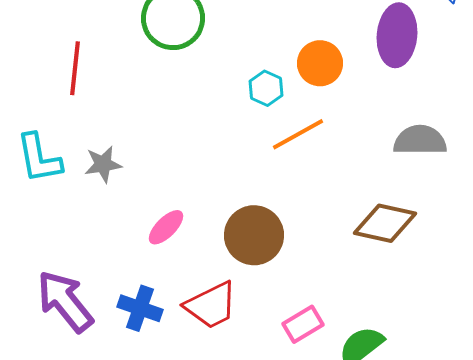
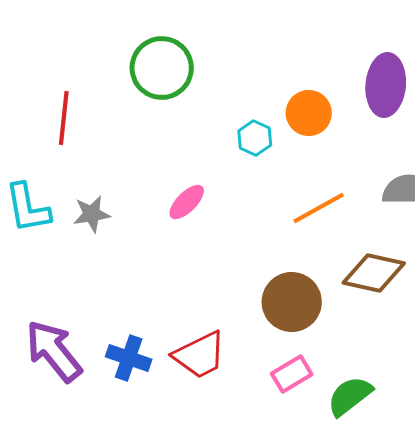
orange line: (298, 134) -> (319, 208), moved
pink ellipse: (166, 227) -> (187, 202), moved
brown circle: (254, 235) -> (292, 302), moved

